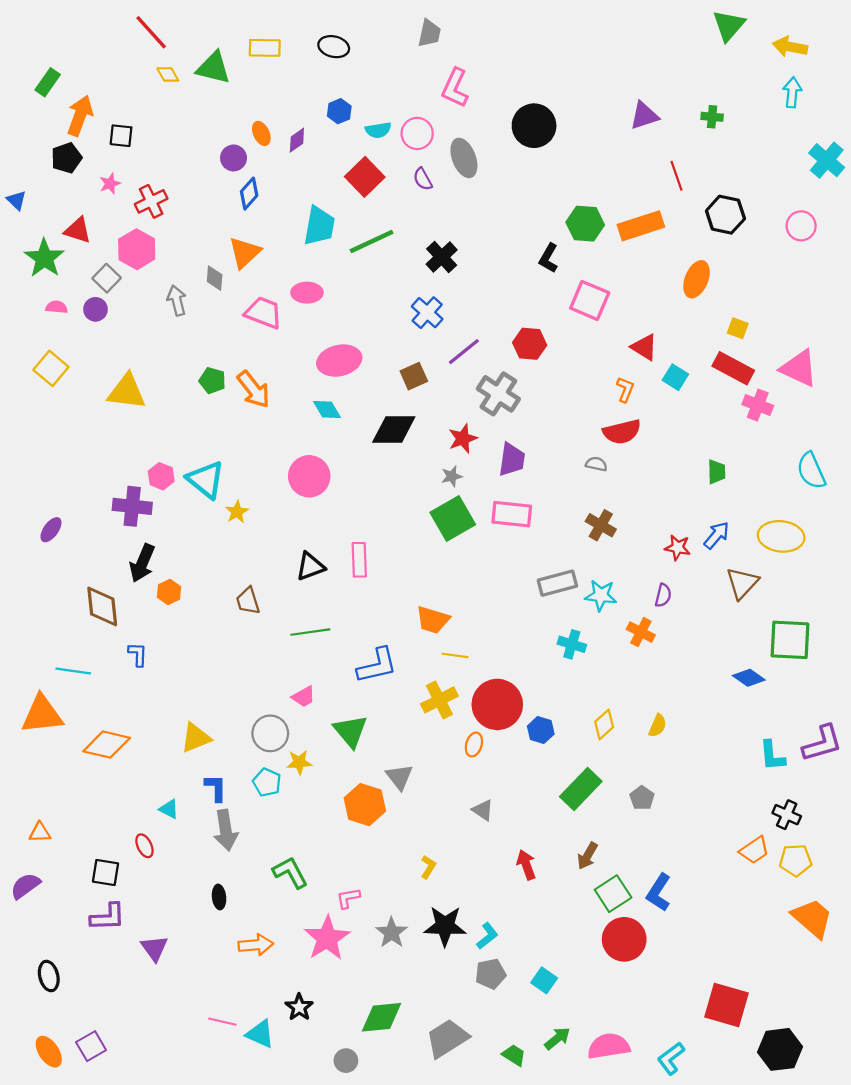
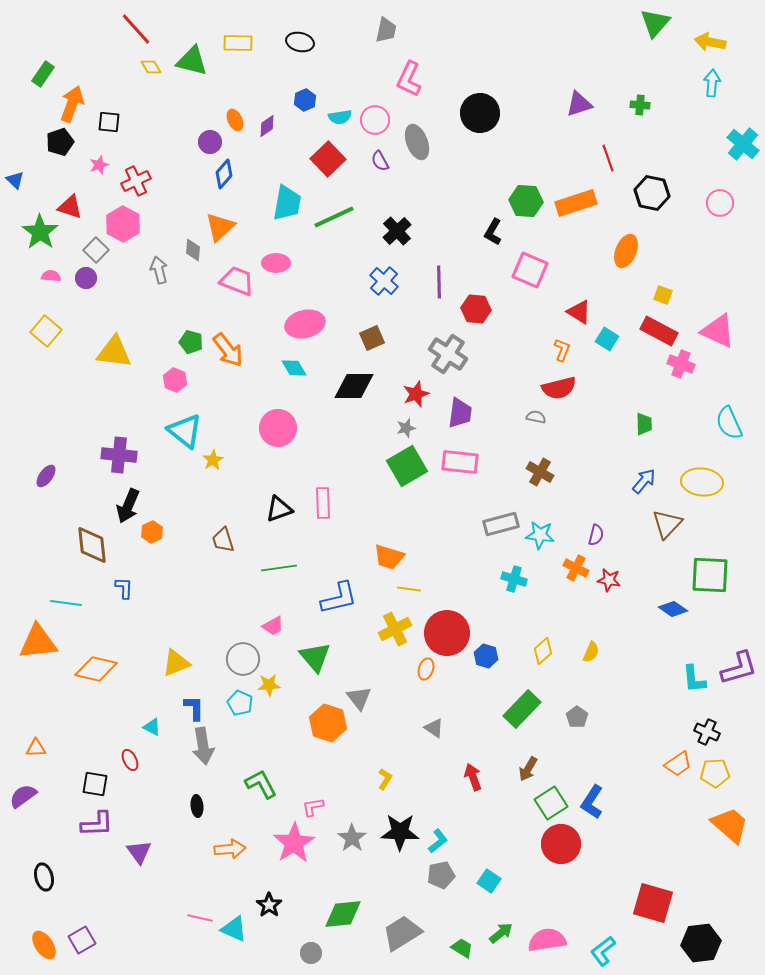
purple line: (464, 352) -> (439, 282), moved, turned -52
pink hexagon: (161, 476) -> (175, 380), moved
red star: (678, 548) -> (609, 580), moved

